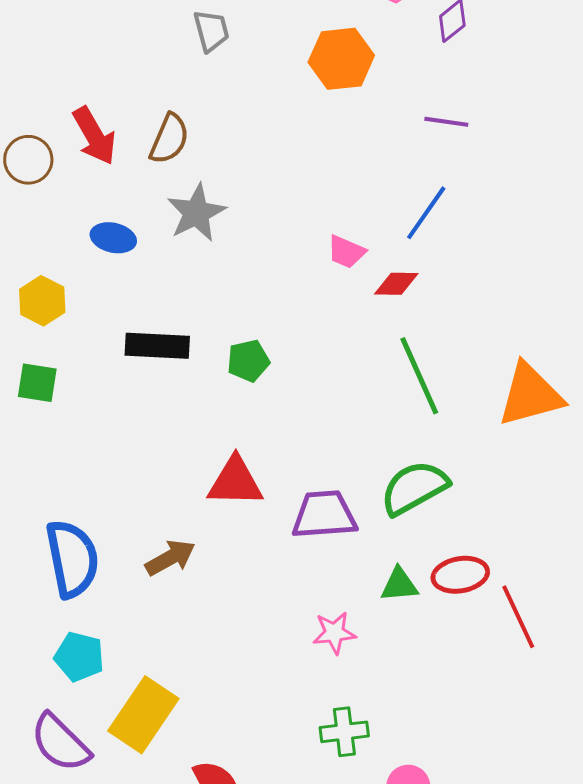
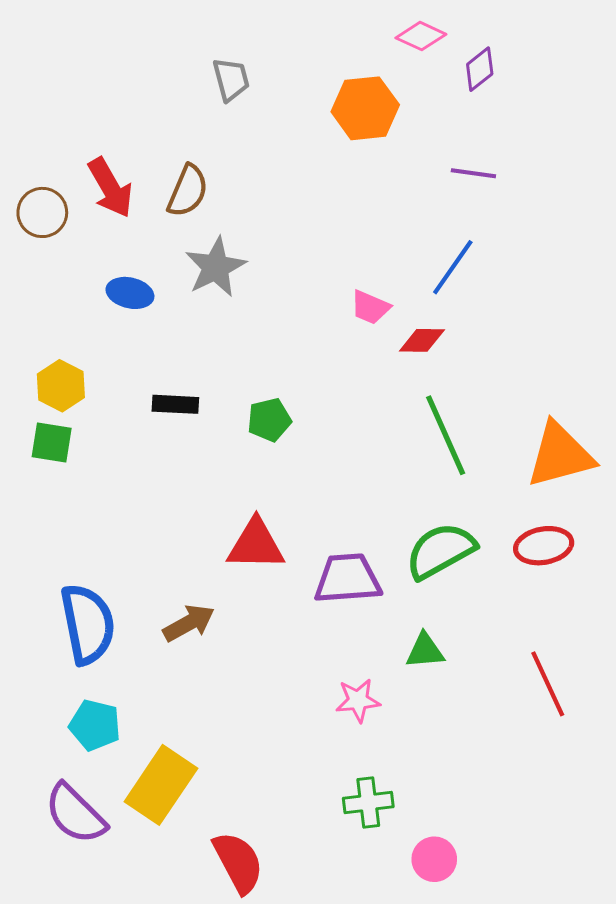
yellow hexagon: (42, 301) -> (61, 386), moved
black rectangle: (157, 346) -> (175, 404), size x0.7
red ellipse: (460, 575) -> (544, 546), moved

